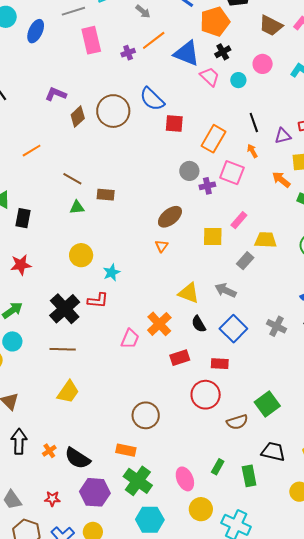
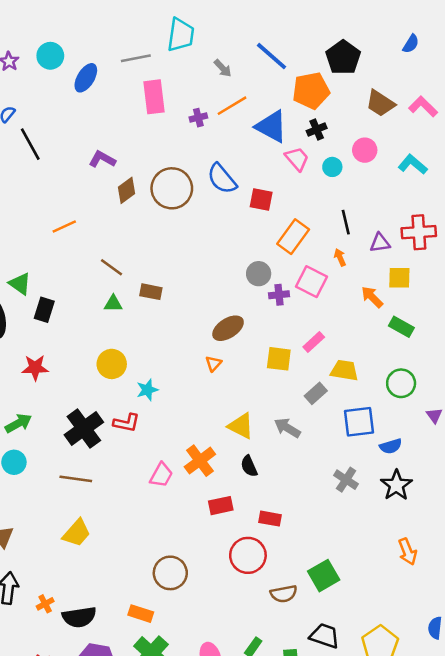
red square: (174, 123) -> (261, 199), moved
blue square: (233, 329) -> (359, 422), moved, turned 32
black semicircle: (77, 458) -> (79, 617), turned -48

